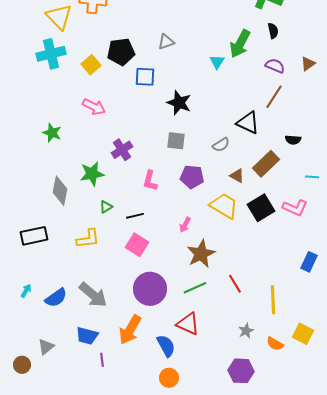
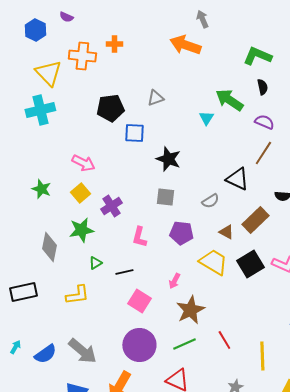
green arrow: (240, 44) -> (229, 100), turned 96
yellow square: (91, 65) -> (80, 193), moved
pink square: (137, 245) -> (139, 301), moved

